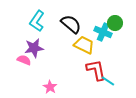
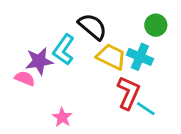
cyan L-shape: (37, 21) -> (64, 50), moved
cyan cross: (103, 32) -> (140, 57), moved
red L-shape: (96, 70) -> (128, 93), turned 35

